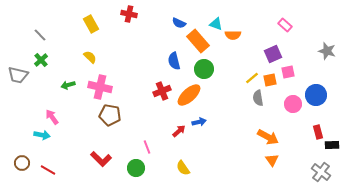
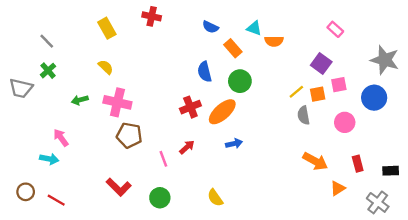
orange rectangle: (198, 41) -> (233, 48), size x0.7
gray star: (327, 51) -> (385, 60), size x1.4
purple square: (273, 54) -> (321, 63), turned -30
blue circle: (316, 95) -> (374, 98), moved
red arrow: (179, 131) -> (187, 147), moved
red rectangle: (318, 132) -> (358, 164), moved
pink line: (147, 147) -> (163, 159), moved
orange triangle: (272, 160) -> (338, 188), moved, turned 32

